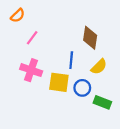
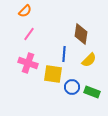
orange semicircle: (18, 15) -> (25, 11), moved
blue circle: (82, 88) -> (72, 87), moved

